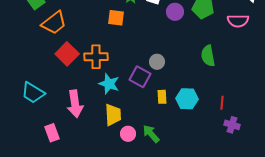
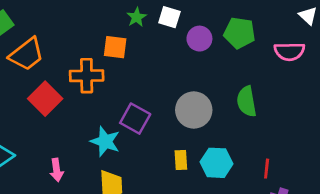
orange cross: (96, 57) -> (87, 76), moved
gray circle: (157, 62) -> (194, 110), moved, size x1.6
purple square: (140, 77) -> (135, 119), moved
pink arrow: (75, 104) -> (57, 170), size x0.6

